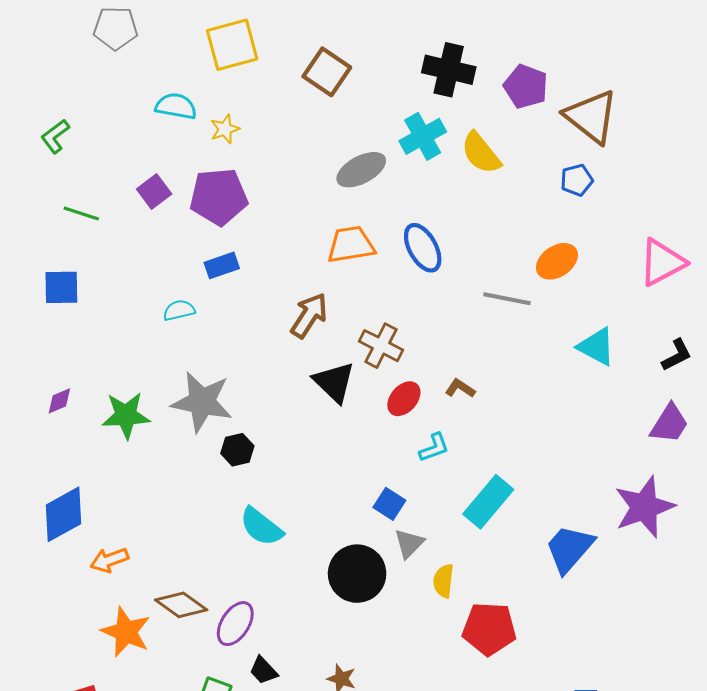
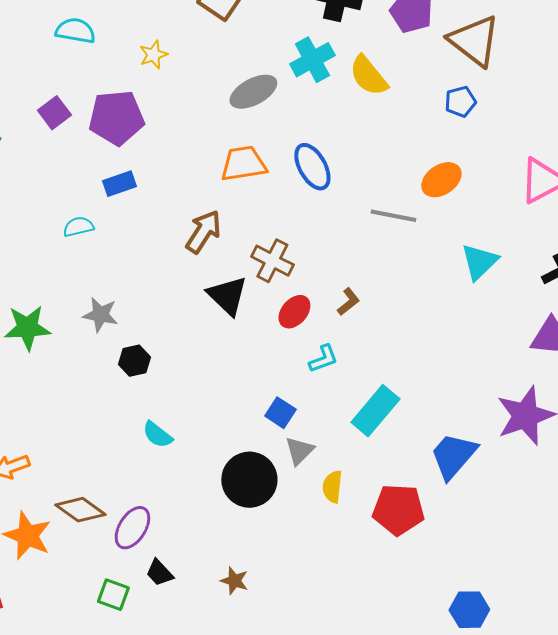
yellow star: (225, 129) -> (153, 55), moved
cyan triangle: (596, 347) -> (479, 262), turned 48
brown L-shape: (460, 388) -> (348, 302), turned 108
gray star: (202, 402) -> (100, 315), size x0.6
cyan semicircle: (261, 527) -> (157, 435), size x0.7
red pentagon: (489, 629) -> (398, 510), moved

